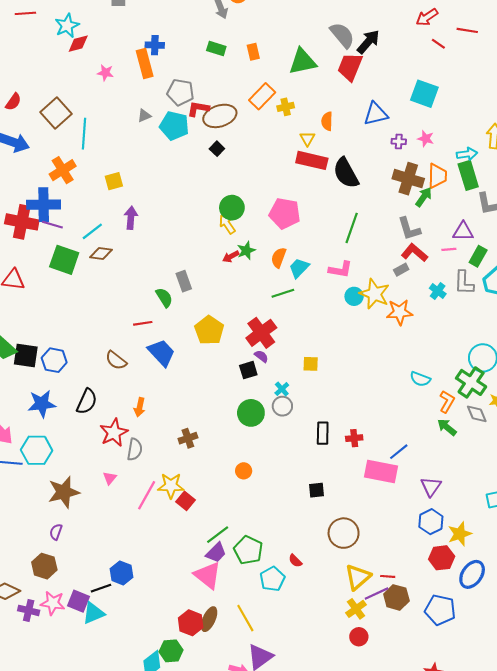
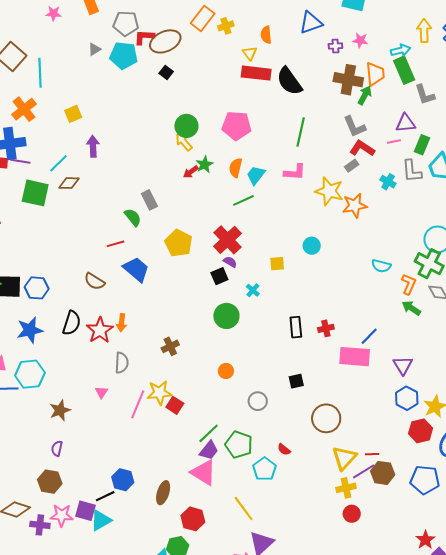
cyan circle: (354, 296) -> (312, 246), moved
gray circle: (282, 406) -> (258, 401), moved
red star: (114, 433) -> (100, 330), moved
brown star: (64, 492) -> (60, 410), size x0.7
yellow cross: (356, 609) -> (346, 488), turned 30
brown ellipse: (209, 619) -> (163, 493), moved

